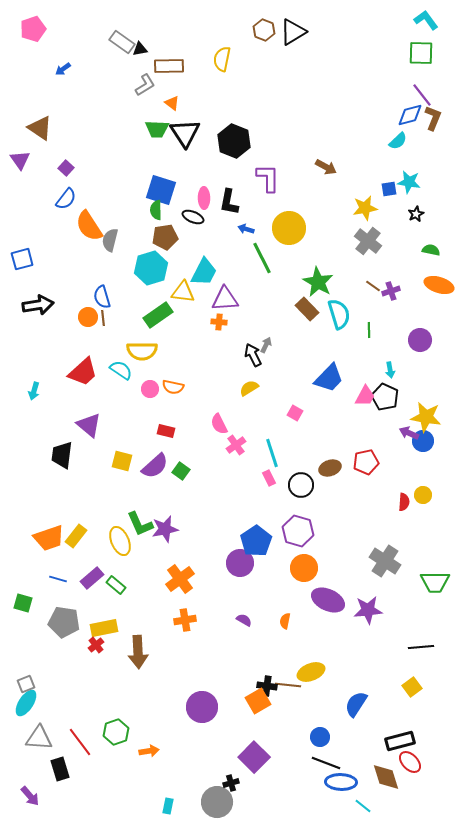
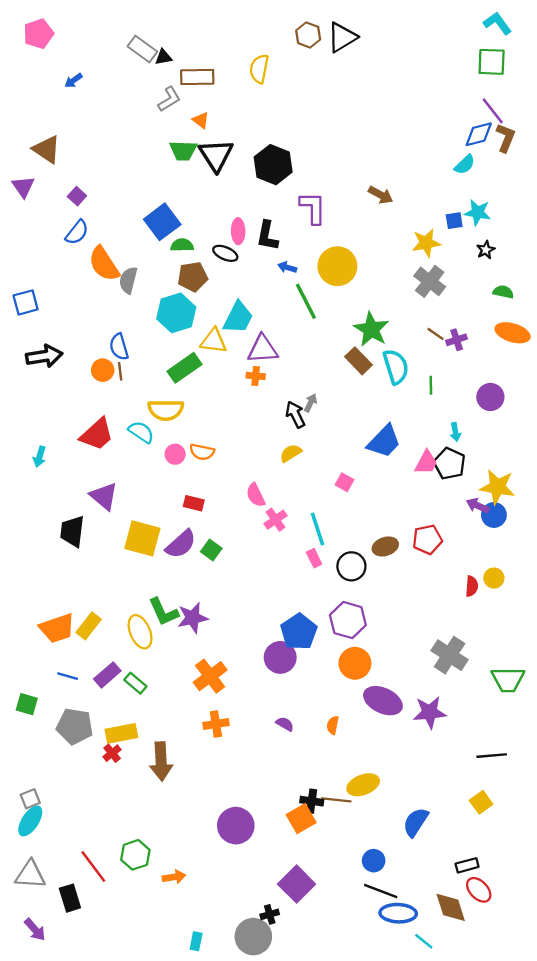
blue square: (161, 190) -> (162, 222), moved, turned 36
green semicircle: (156, 210) -> (182, 245), turned 90
yellow square: (122, 461) -> (142, 538), size x1.5
gray triangle: (39, 738) -> (30, 875), moved
black rectangle: (400, 741) -> (467, 865), size x0.7

